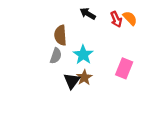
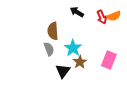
orange semicircle: (130, 18) -> (114, 16), turned 112
gray semicircle: (56, 56) -> (49, 49), turned -40
brown star: (84, 77) -> (80, 62), moved

